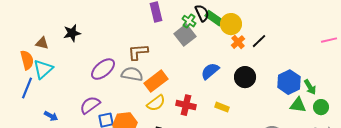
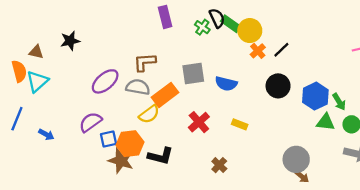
gray square: (185, 35) -> (193, 73), moved, turned 30
blue semicircle: (210, 71) -> (226, 84), turned -126
black circle: (245, 77) -> (278, 86), moved
blue line: (27, 88) -> (17, 119), moved
yellow semicircle: (156, 103) -> (149, 114), moved
red cross: (186, 105) -> (199, 122), turned 36

